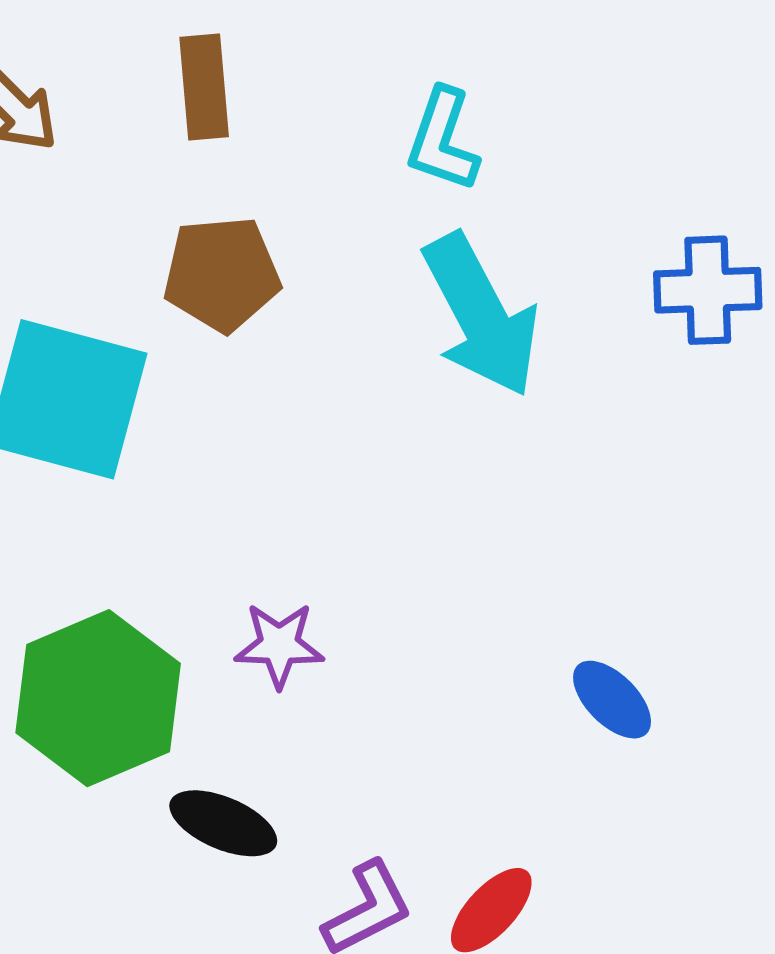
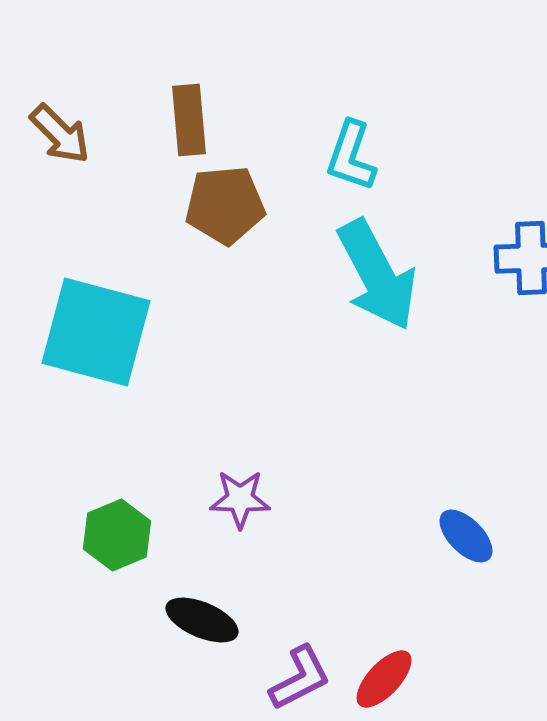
brown pentagon: (222, 274) -> (225, 205), moved
green hexagon: (98, 698) -> (117, 535), size x0.6

